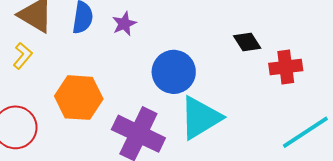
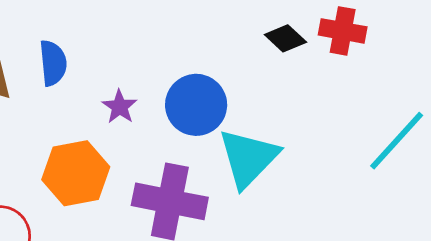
purple star: (124, 24) -> (120, 107), moved
red cross: (286, 67) -> (343, 31), moved, turned 32

